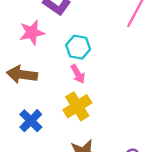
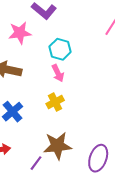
yellow cross: (77, 106) -> (55, 102), size x0.7

